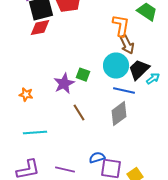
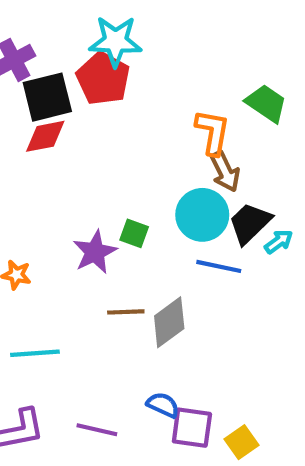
brown line: (79, 113) -> (126, 312), turned -60
gray diamond: (119, 114) -> (169, 322), moved
blue semicircle: (97, 158) -> (163, 405), turned 42

